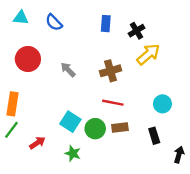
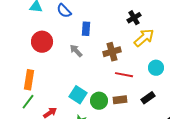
blue rectangle: (106, 24) -> (86, 29), moved
red line: (113, 103) -> (124, 75), moved
cyan circle: (162, 104) -> (156, 68), moved
black rectangle: (154, 136) -> (148, 98), moved, turned 72

